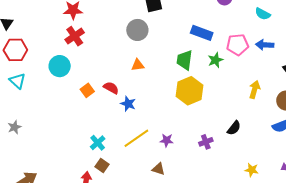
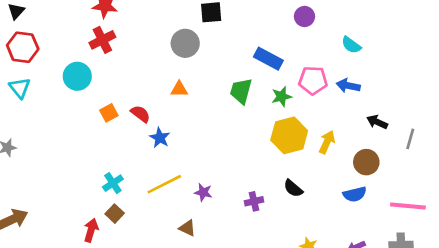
yellow hexagon: (189, 91) -> (289, 135), moved
black semicircle: (234, 128) -> (293, 188), turned 84

